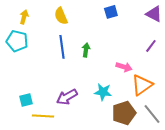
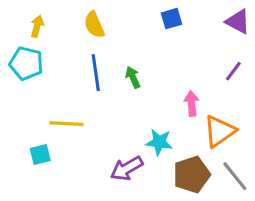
green arrow: (86, 50) -> (133, 77), turned -32
pink arrow: (124, 67) -> (192, 104), turned -112
purple arrow: (67, 97) -> (127, 168), moved
yellow line: (43, 116) -> (66, 124), moved

